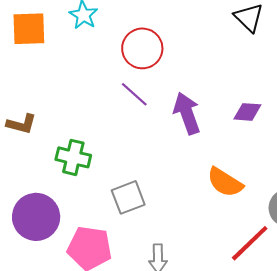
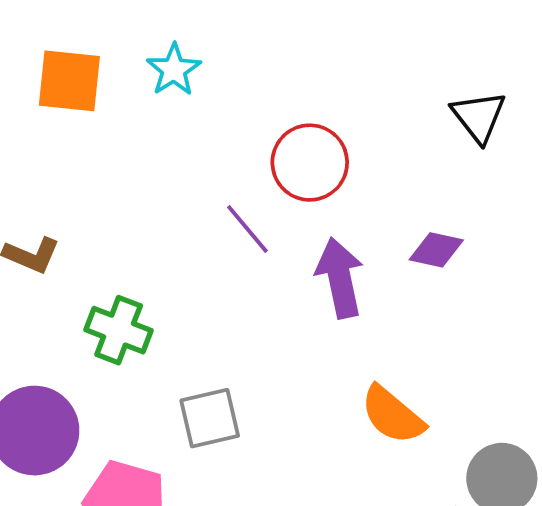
red circle: (142, 48) -> (310, 163), moved
purple diamond: (247, 112) -> (436, 250), moved

